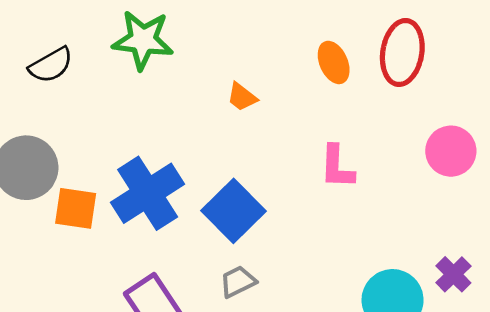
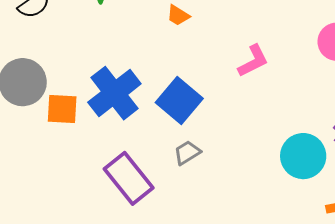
pink L-shape: (337, 167) -> (253, 61), turned -114

